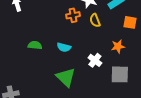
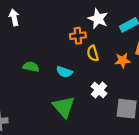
yellow semicircle: (95, 20) -> (93, 53), moved
orange star: (118, 46) -> (122, 60), moved

